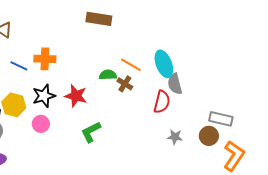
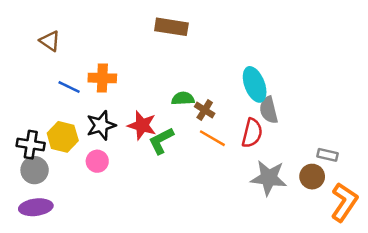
orange line: (131, 65) -> (212, 138), moved
gray rectangle: (221, 119) -> (327, 155), size x0.7
green L-shape: (91, 132) -> (161, 141), moved
gray star: (175, 137) -> (269, 178), size x1.8

